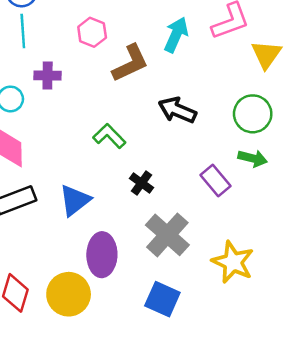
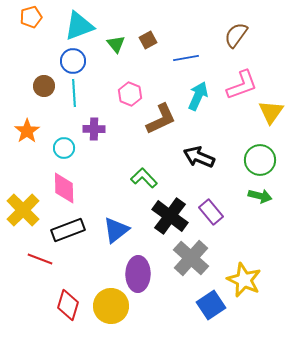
purple rectangle: (216, 181) -> (211, 212), moved
black cross: (141, 183) -> (170, 216), size x1.8
blue square: (162, 299) -> (211, 305), moved, turned 32

